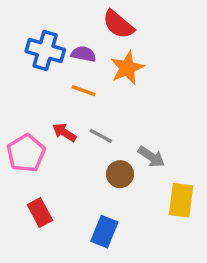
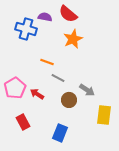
purple semicircle: (83, 54) -> (45, 17), moved
orange line: (83, 91) -> (47, 62), moved
red arrow: (64, 132) -> (37, 94), moved

